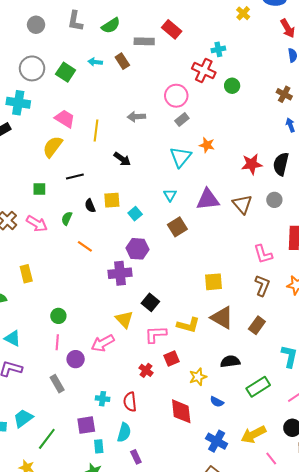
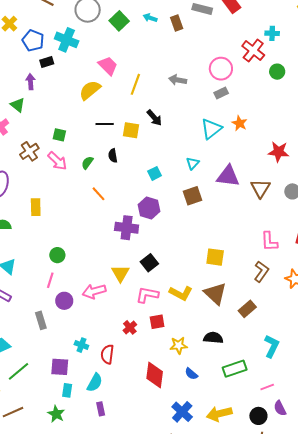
green square: (39, 189) -> (59, 135), moved
yellow square: (112, 200) -> (131, 130), moved

